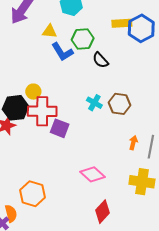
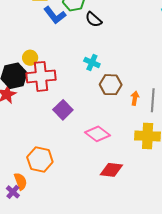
brown hexagon: (119, 104) -> (111, 85), moved
purple square: (60, 128) -> (63, 110), moved, turned 30
red diamond: (102, 212) -> (111, 170), turned 60

